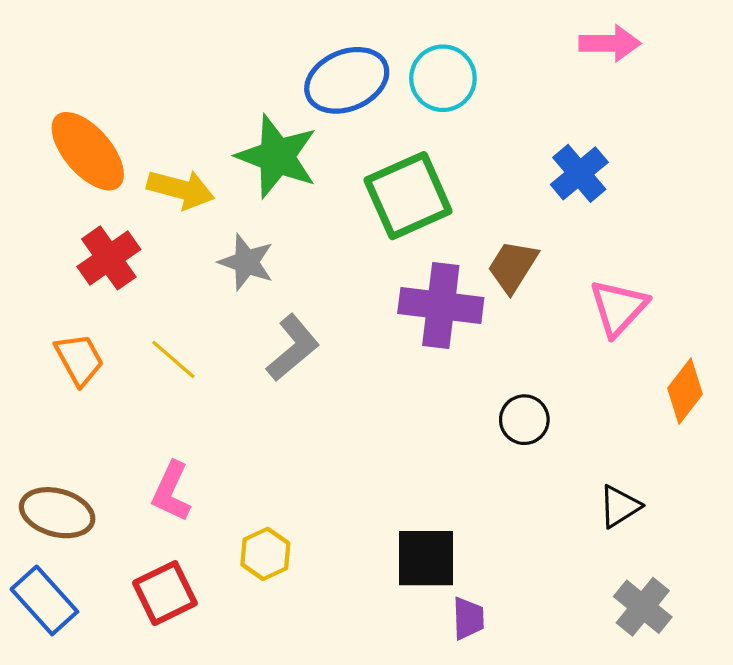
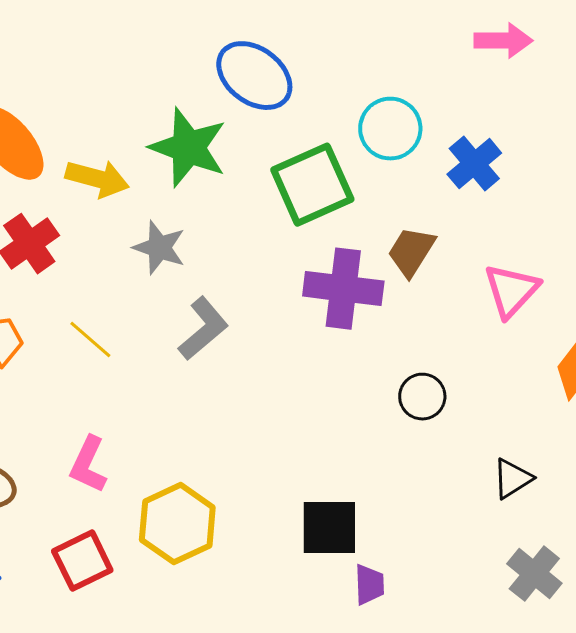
cyan circle: (443, 78) -> (390, 129), moved
blue ellipse: (347, 80) -> (254, 76), turned 60
yellow hexagon: (265, 554) -> (177, 524), size x1.6

